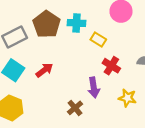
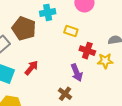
cyan cross: (76, 23) -> (48, 12), moved
yellow star: (127, 98) -> (105, 61), moved

